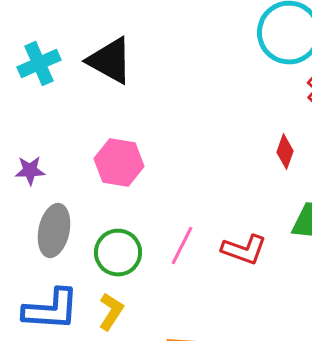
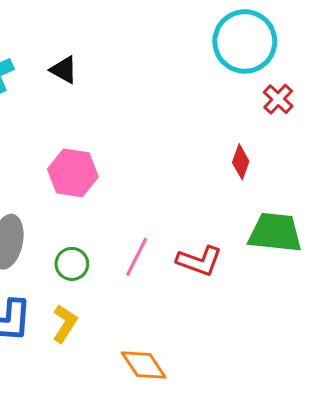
black triangle: (110, 61) -> (64, 70), size x0.6
green circle: (118, 253) -> (72, 264), size x0.7

